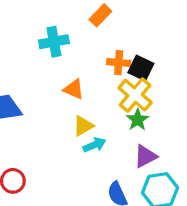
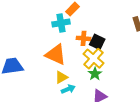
cyan cross: (54, 42) -> (61, 23), moved
orange triangle: (74, 89) -> (56, 55), size x1.6

